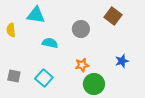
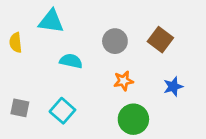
brown square: (113, 16) -> (160, 40), moved
orange star: (82, 65) -> (123, 81), moved

